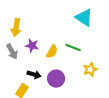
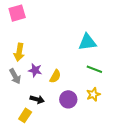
cyan triangle: (84, 18) -> (87, 42), turned -42
green line: (73, 48) -> (94, 69), moved
purple circle: (56, 79) -> (68, 99), moved

